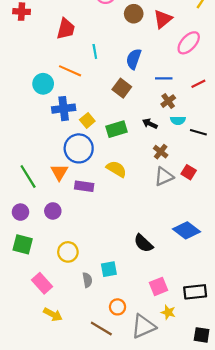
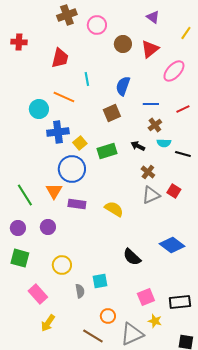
brown square: (122, 88) -> (112, 113), turned 30
yellow semicircle: (116, 169) -> (114, 209), moved
yellow arrow: (53, 314) -> (48, 323), turned 96

